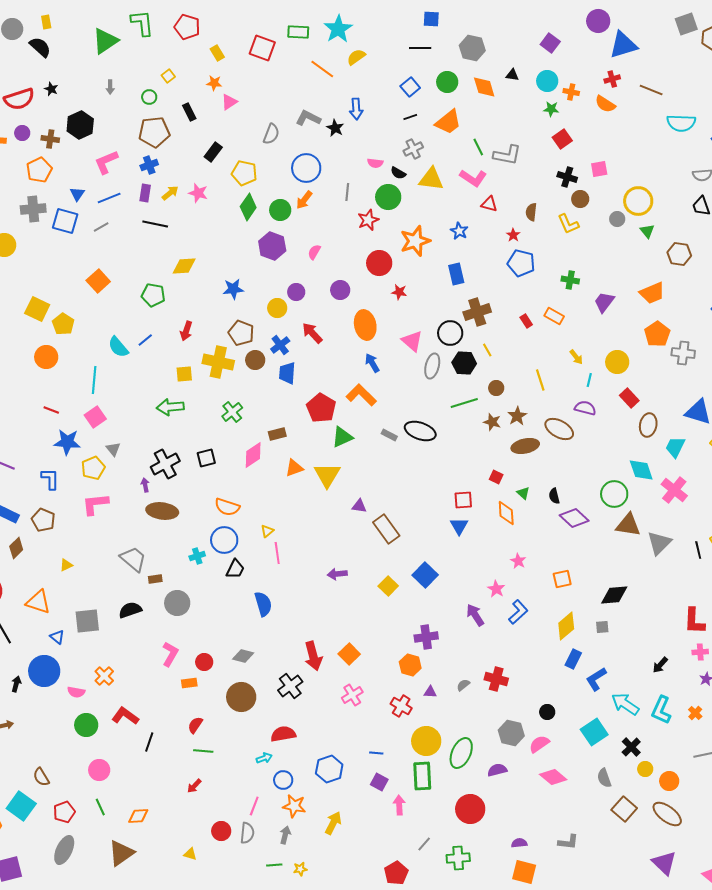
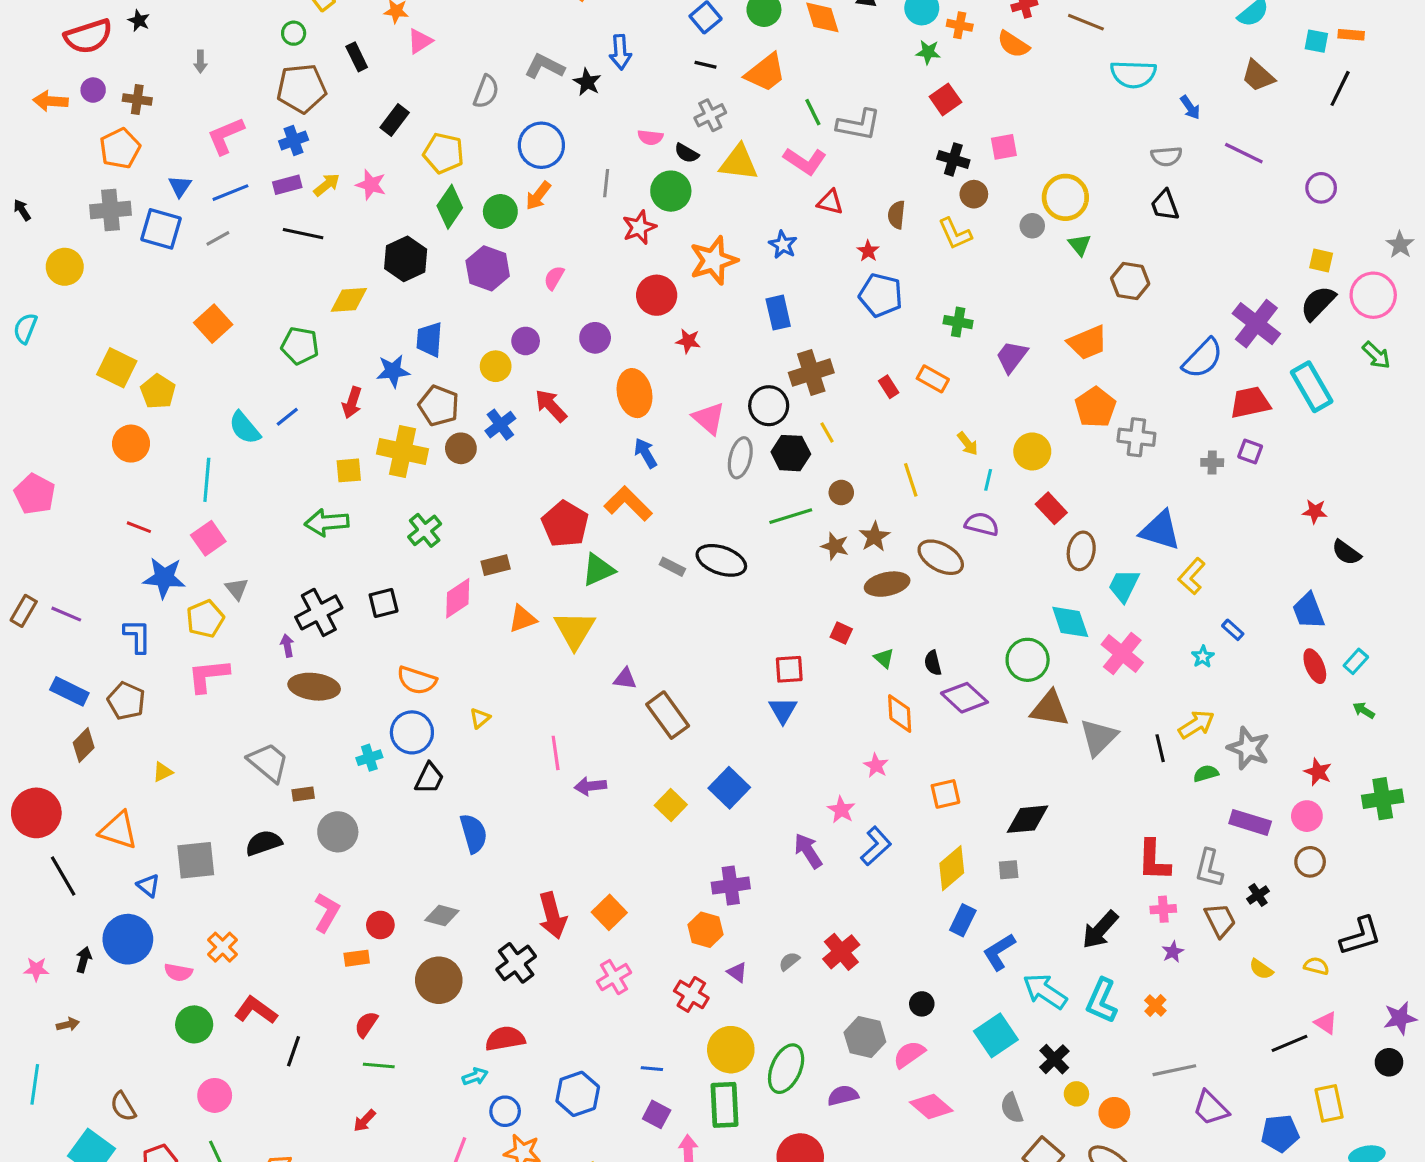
gray arrow: (110, 87) -> (200, 62), moved
black line: (410, 117) -> (706, 65), turned 32
black hexagon: (80, 125) -> (406, 259), moved
purple rectangle: (145, 193) -> (287, 185), turned 66
blue star: (233, 289) -> (393, 371), moved
blue trapezoid: (287, 373) -> (429, 339), moved
orange diamond: (506, 513) -> (900, 713), moved
pink line: (277, 553) -> (556, 753), moved
black arrow: (660, 665) -> (1100, 930), size x1.5
red cross: (496, 679) -> (841, 952), turned 35
purple triangle: (430, 692) -> (737, 972), turned 32

